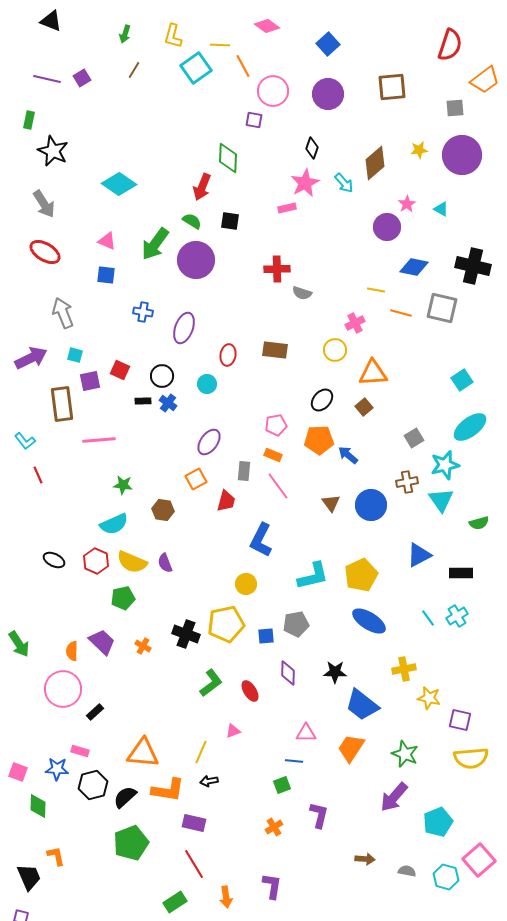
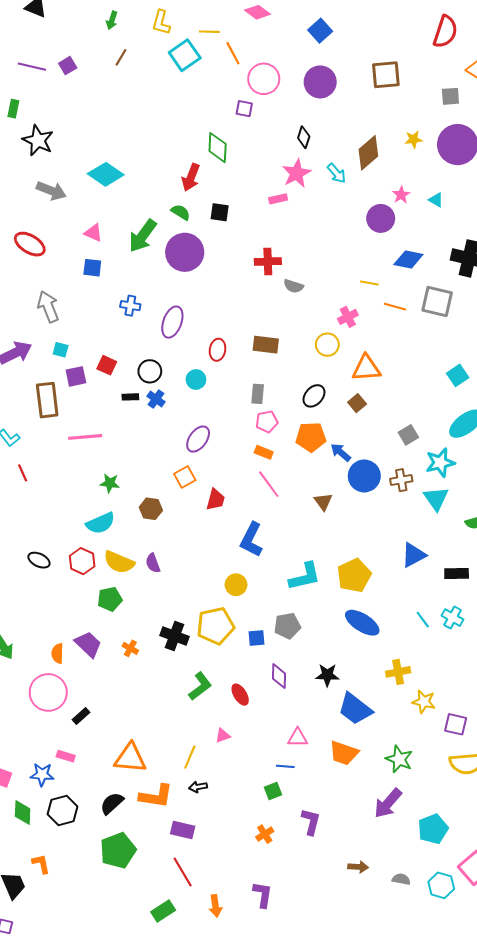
gray arrow: (44, 204) -> (51, 191), moved, turned -36
gray rectangle: (244, 471) -> (258, 394), moved
blue circle: (371, 505) -> (364, 476), moved
cyan cross: (457, 616) -> (453, 618), turned -30
orange trapezoid: (351, 748) -> (344, 753), turned -104
black hexagon: (93, 785) -> (63, 810), moved

